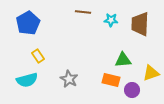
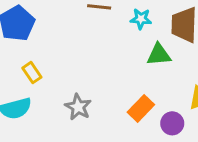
green triangle: (123, 60) -> (159, 55), moved
orange rectangle: (111, 80) -> (141, 108), turned -60

